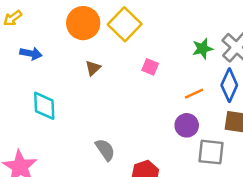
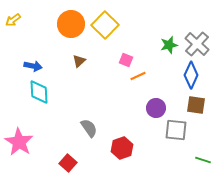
blue arrow: (31, 53) -> (33, 66), moved
orange line: (194, 94) -> (138, 76), moved

